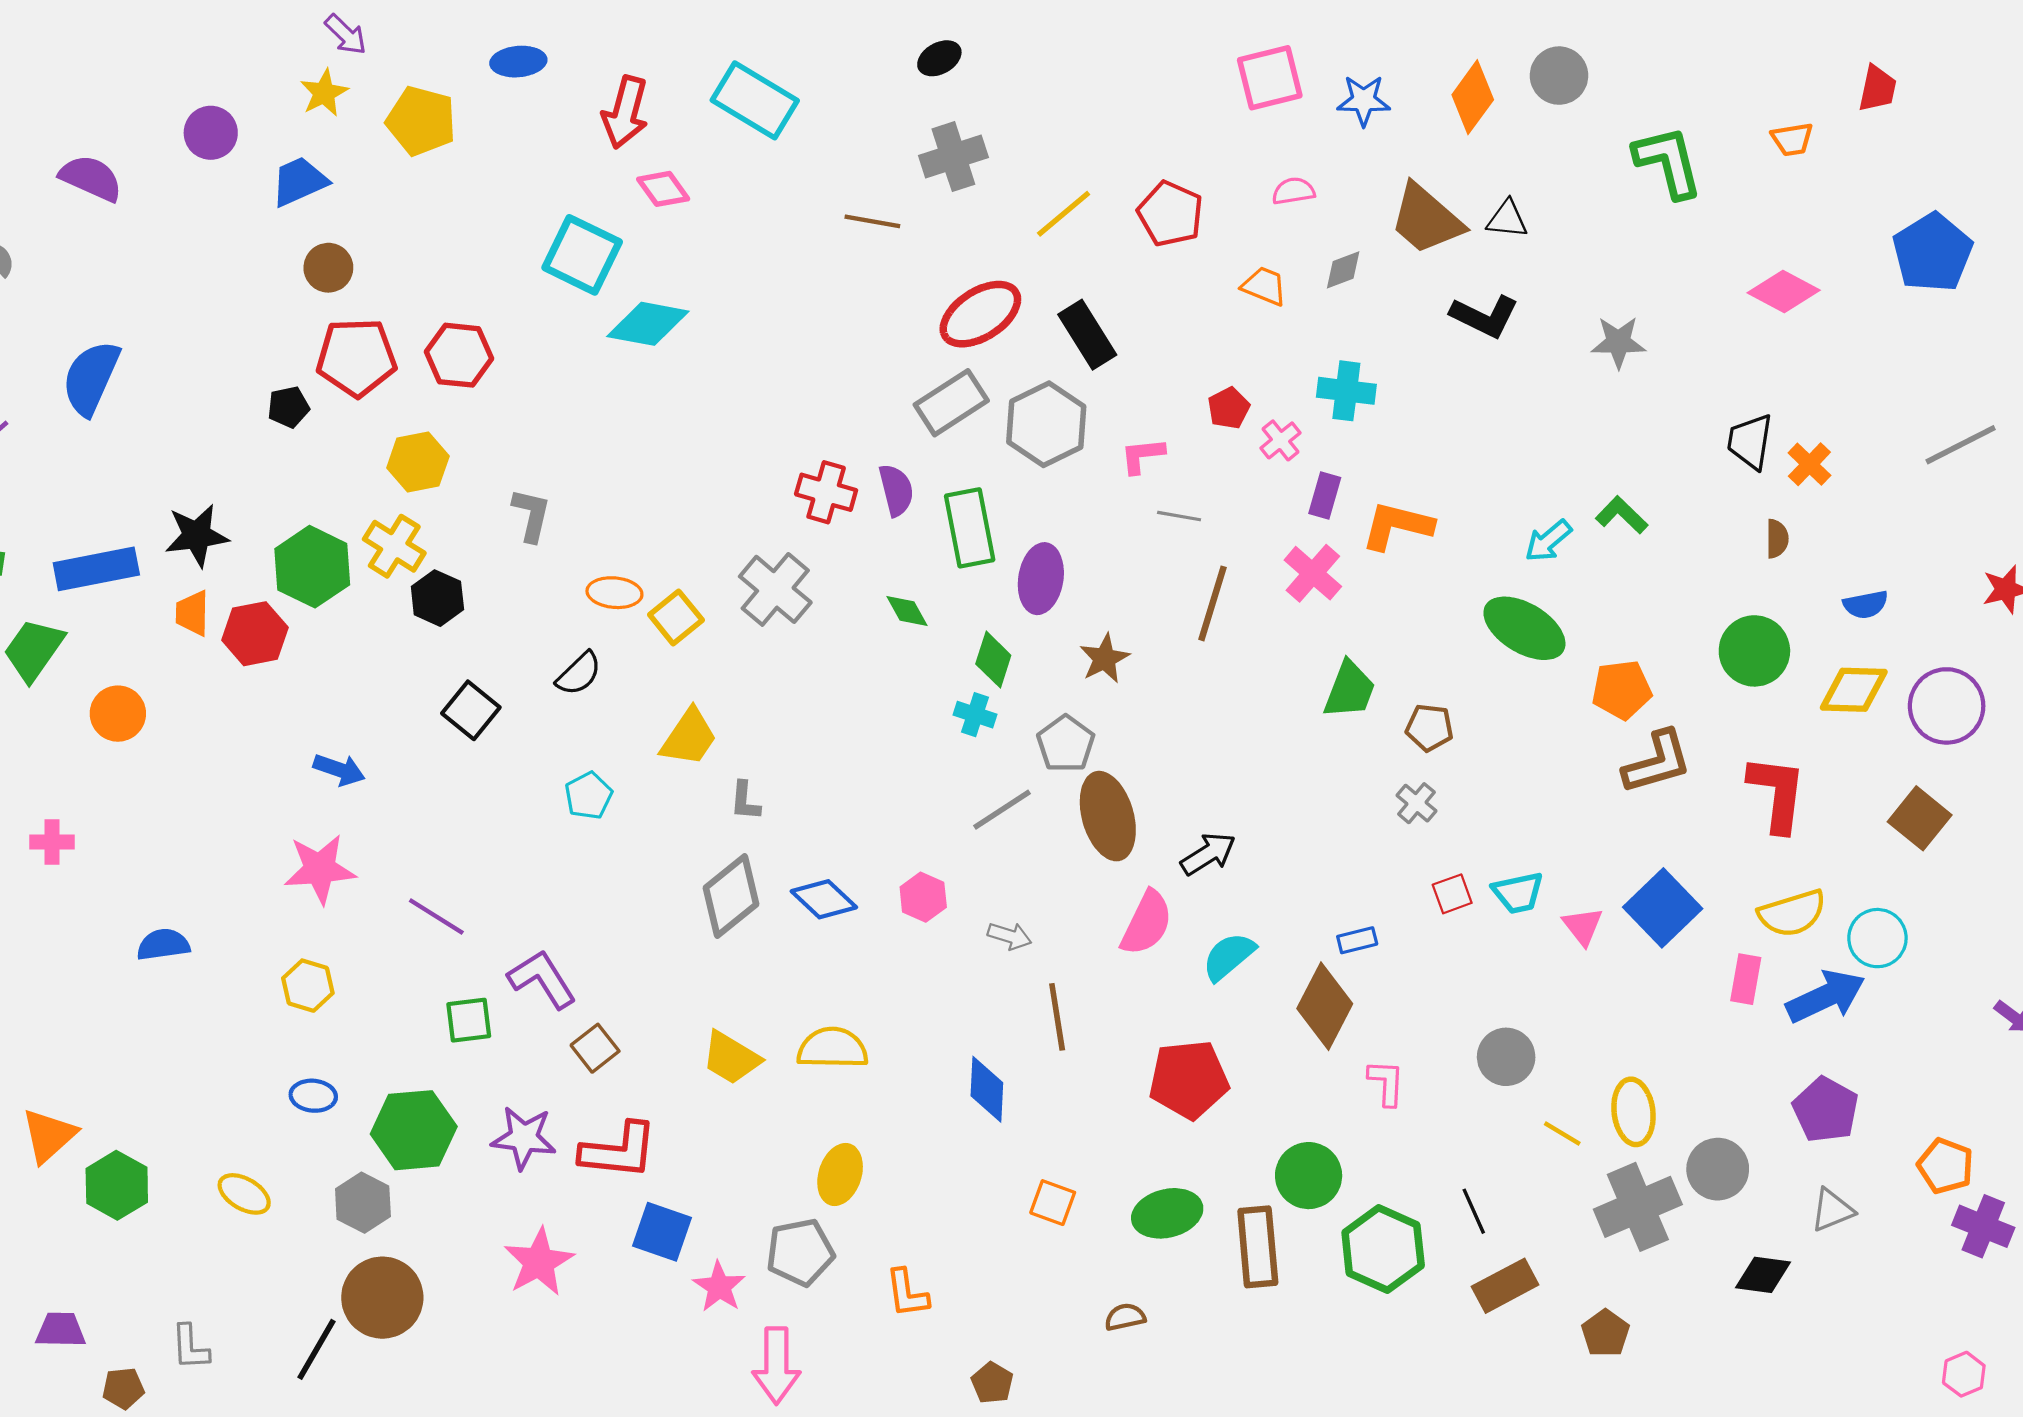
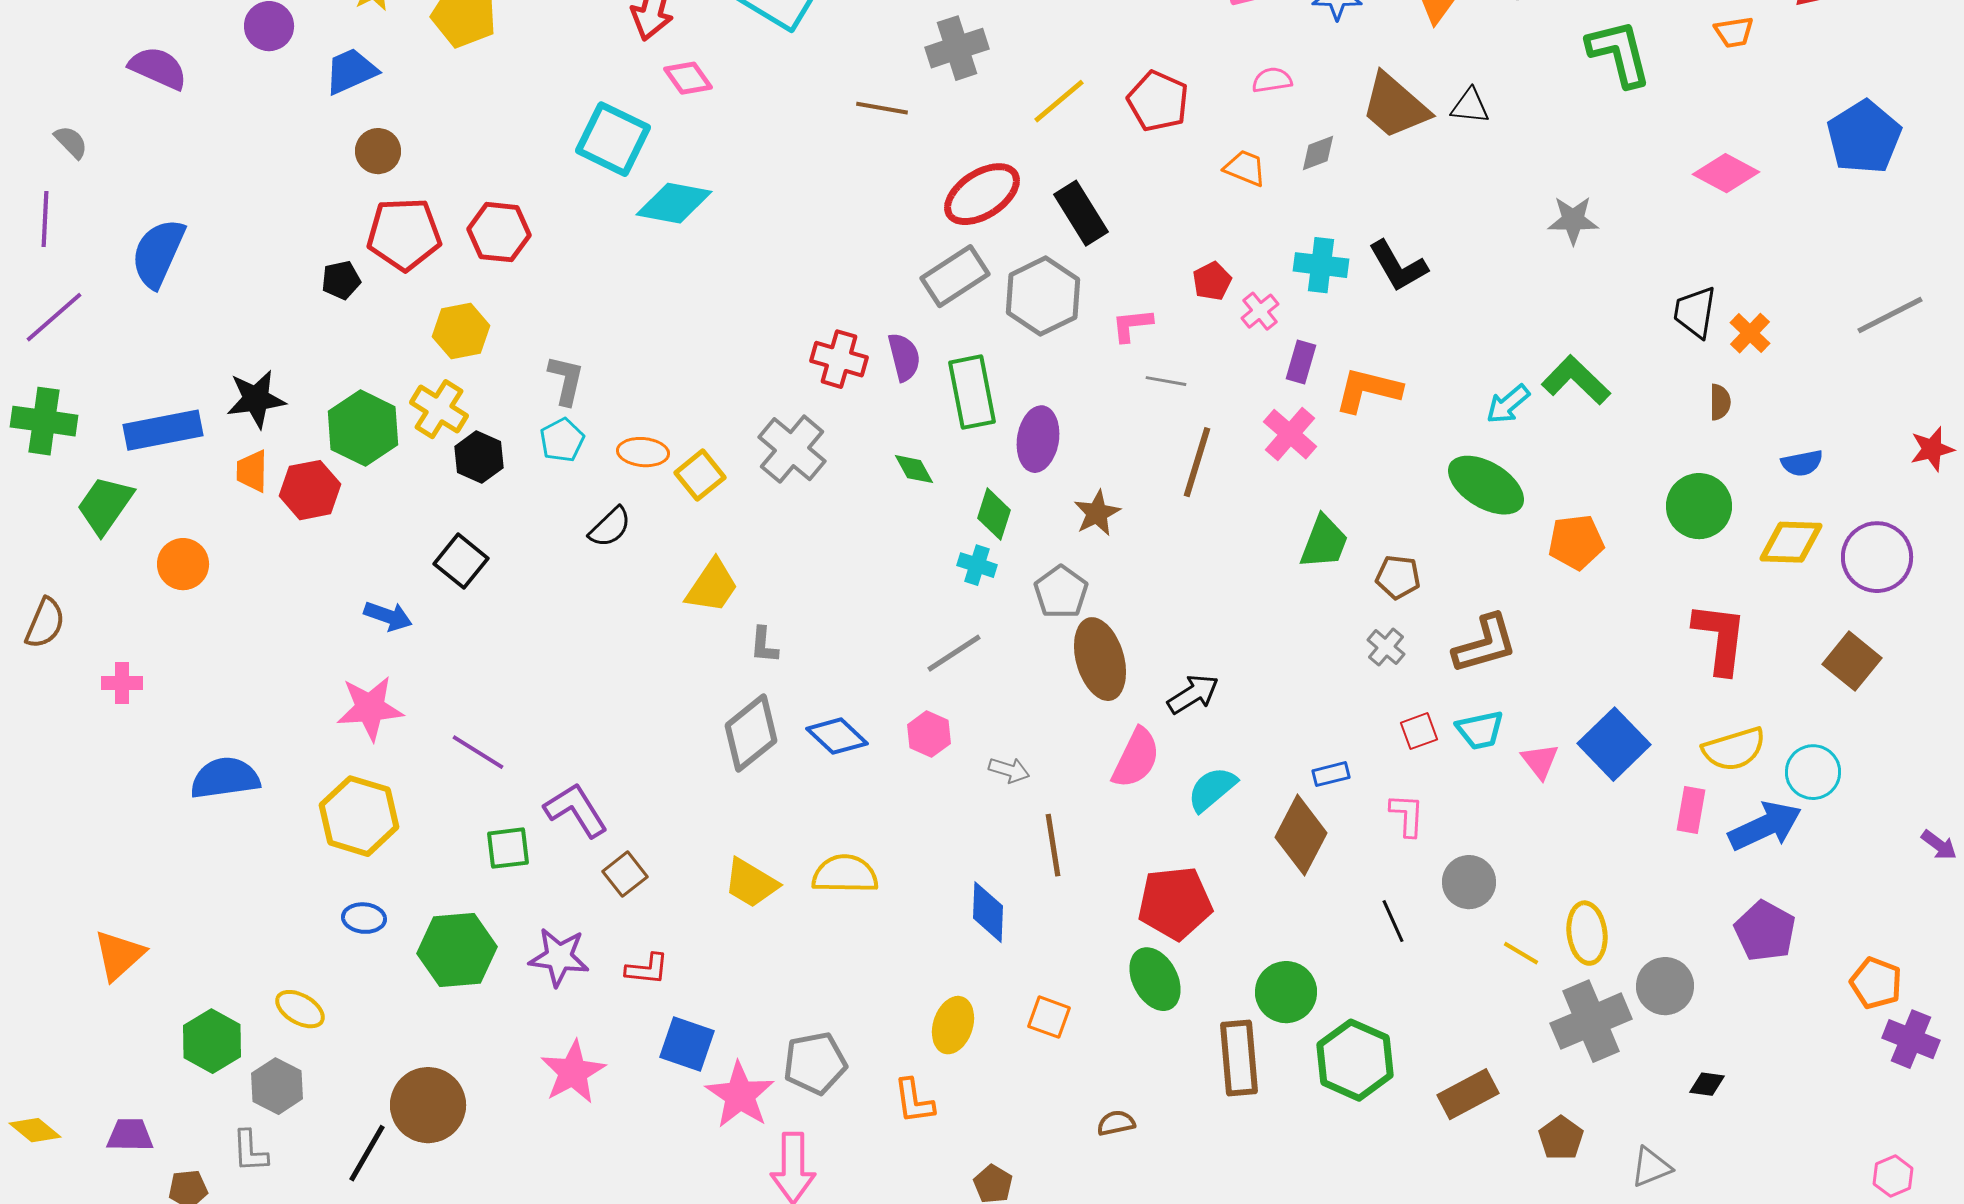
black L-shape: (1485, 316) -> (1398, 266), moved, turned 34
green L-shape: (1622, 515) -> (1576, 380), size x1.4
black square: (471, 710) -> (461, 561), moved
brown L-shape: (1657, 762) -> (1485, 644), moved
cyan pentagon: (589, 796) -> (562, 440), moved
gray line: (1002, 810) -> (954, 653), moved
blue semicircle: (163, 945) -> (225, 778), size x1.4
yellow hexagon: (308, 986) -> (359, 816), size x1.6
pink L-shape: (1386, 1083) -> (1407, 815), moved
red L-shape: (619, 1151) -> (647, 969), size x0.6
yellow ellipse: (840, 1174) -> (953, 1025), moved
green hexagon: (117, 1185) -> (212, 1041), moved
gray hexagon: (363, 1203) -> (277, 1086), moved
gray triangle: (1832, 1210) -> (1651, 1167), moved
black line: (1474, 1211) -> (1393, 921), moved
green ellipse: (1167, 1213) -> (1155, 979), moved, turned 76
black diamond: (1763, 1275) -> (1707, 1084), size x0.7
pink star: (719, 1287) -> (740, 1095), size x1.4

